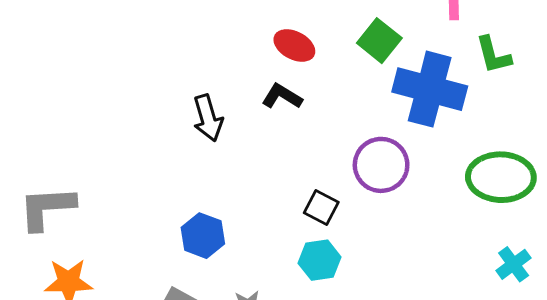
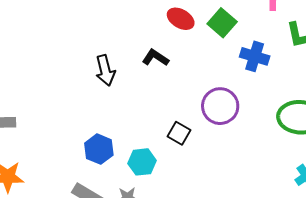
red ellipse: (294, 45) -> (181, 19), moved
blue cross: (430, 89) -> (255, 56), size x0.6
cyan hexagon: (320, 260) -> (142, 162), moved

